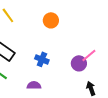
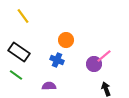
orange circle: (51, 20) -> (66, 40), moved

